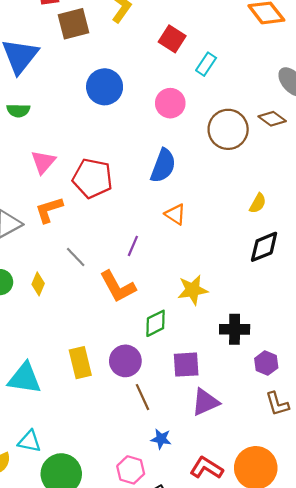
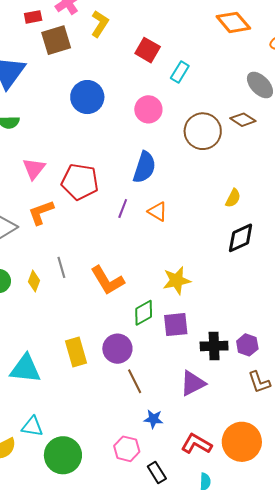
purple line: (133, 246) -> (123, 209), moved
gray line: (76, 257) -> (61, 267), moved, turned 30
black cross: (235, 329) -> (214, 346), moved
purple square: (186, 365) -> (176, 325), moved

